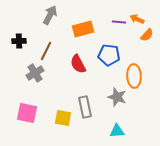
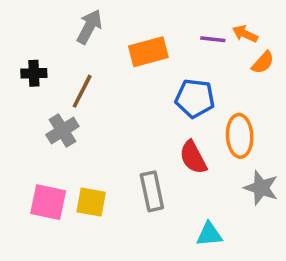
red semicircle: (78, 64) -> (193, 157), moved
gray star: (117, 97) -> (261, 188), moved
yellow square: (63, 118) -> (91, 202), moved

